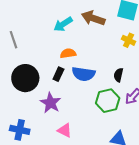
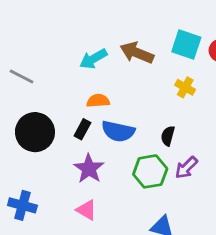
gray line: (13, 40) -> (22, 76), turned -48
purple star: (51, 103) -> (89, 169), moved

